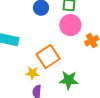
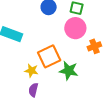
green star: (69, 80) -> (69, 71), moved

